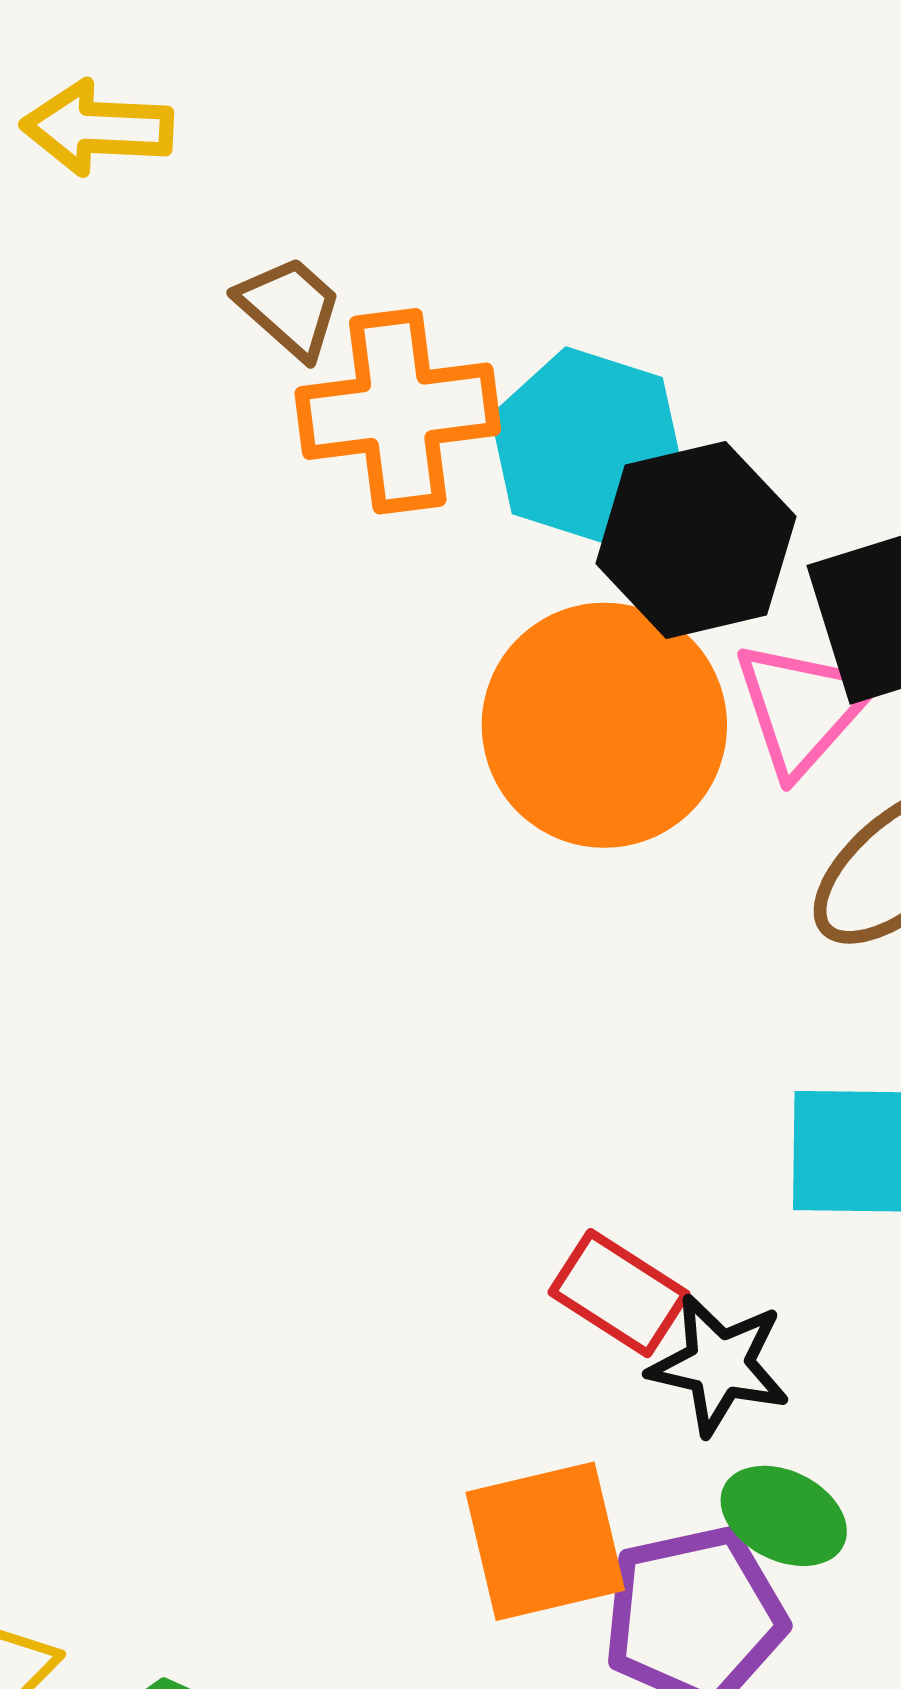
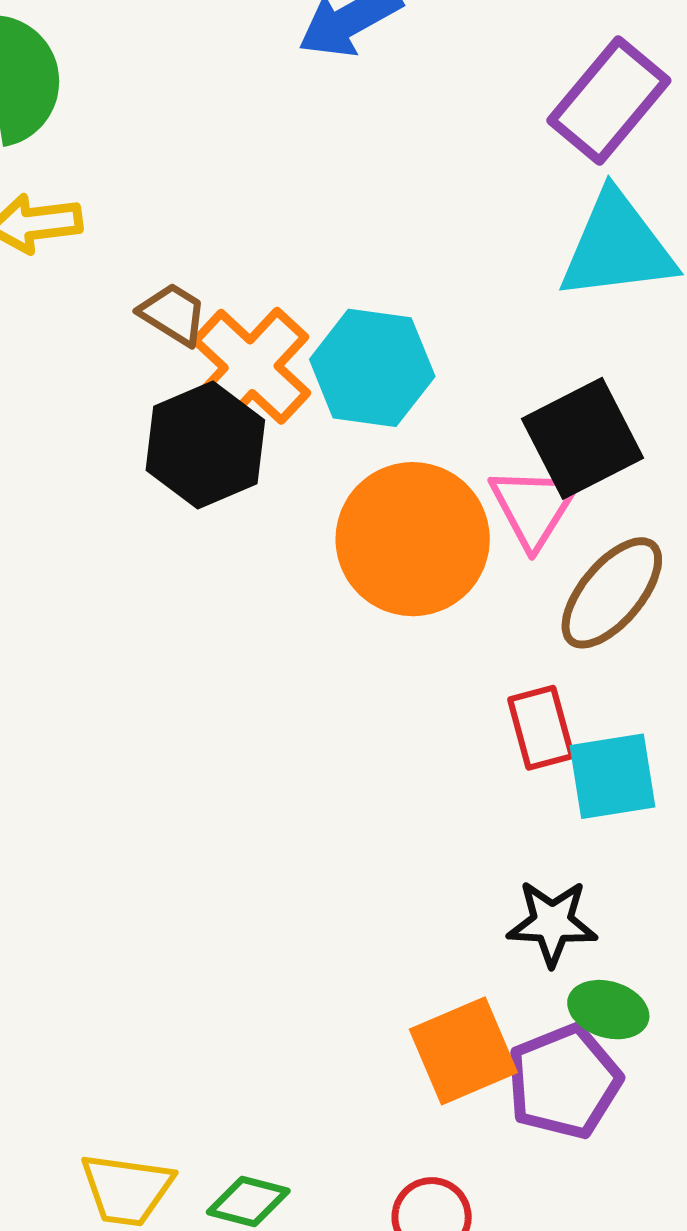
orange cross: (398, 411) -> (251, 367), turned -30
black hexagon: (696, 540) -> (205, 445), moved
red rectangle: (619, 1293) -> (541, 728), moved, turned 52

